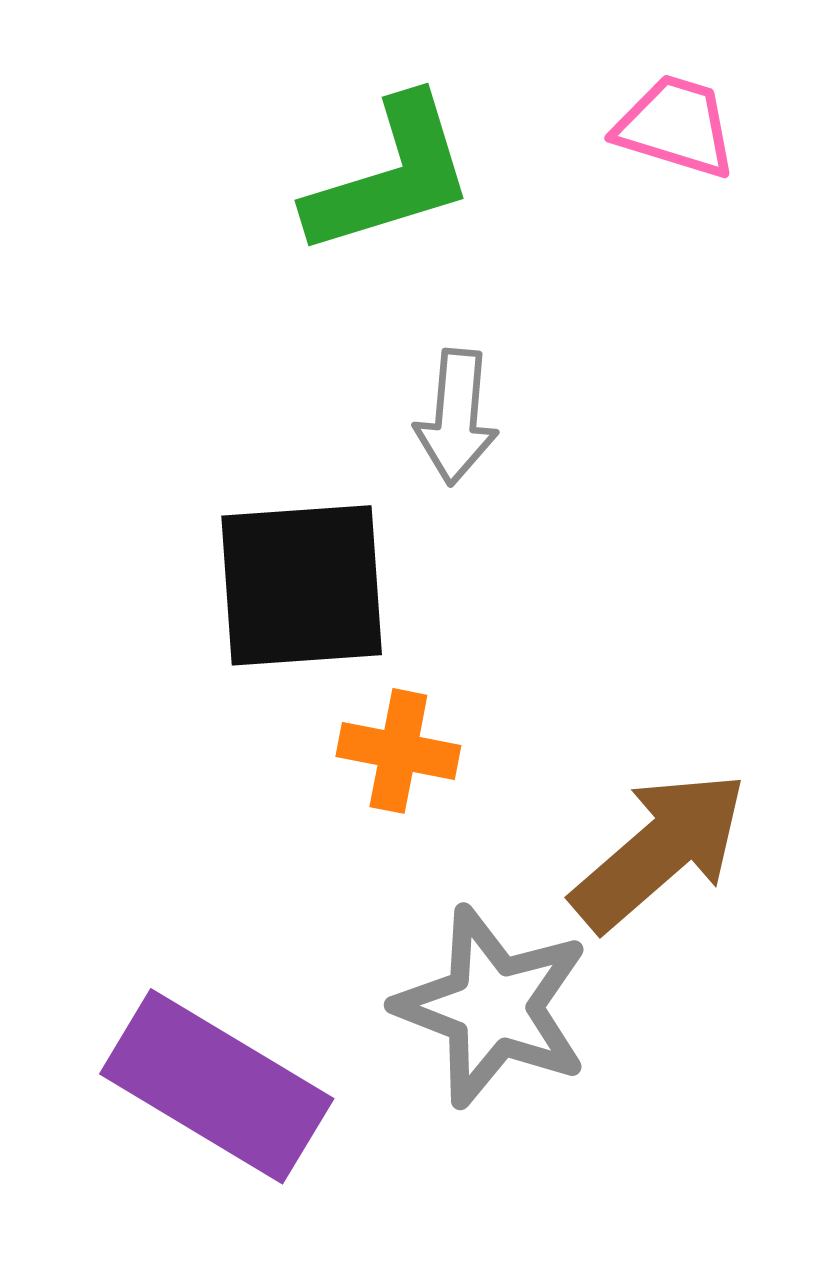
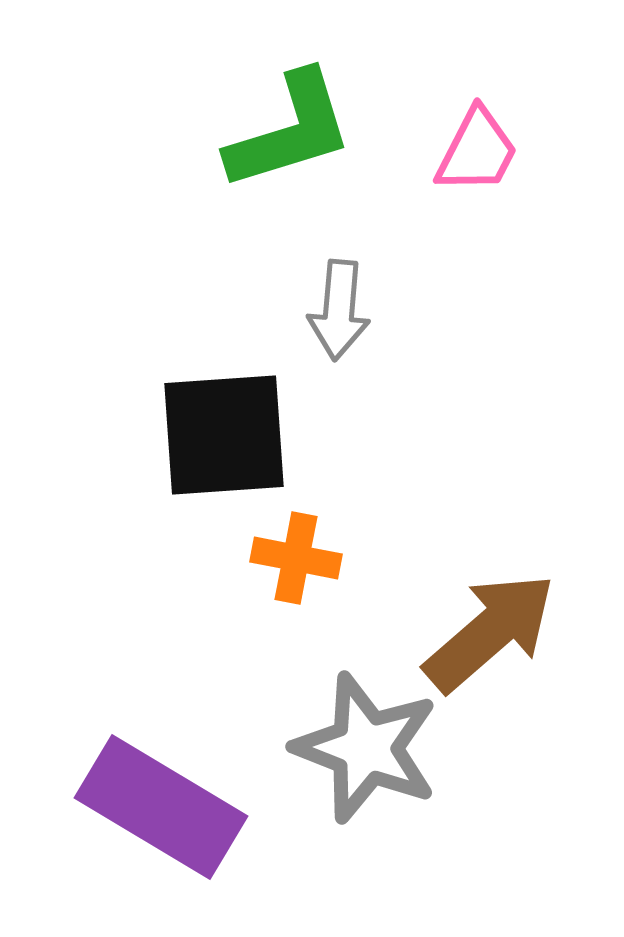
pink trapezoid: (676, 126) -> (477, 151), moved, turned 100

